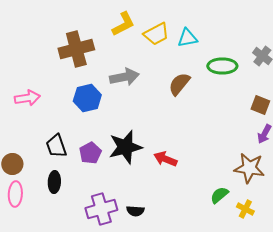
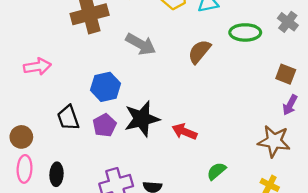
gray arrow: (124, 77) -> (141, 44), turned 40
blue hexagon: (87, 98) -> (106, 87), moved
black ellipse: (54, 182) -> (57, 174), moved
green semicircle: (219, 195) -> (216, 171), moved

